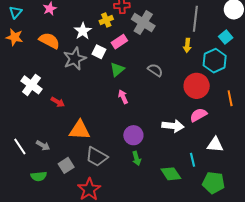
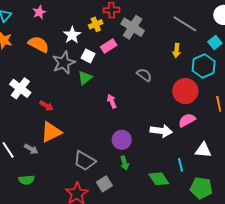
gray line: (195, 19) -> (185, 24), turned -65
green triangle: (117, 70) -> (85, 78), moved
orange triangle: (80, 130) -> (51, 132), moved, turned -30
gray square: (66, 165) -> (104, 184), moved

